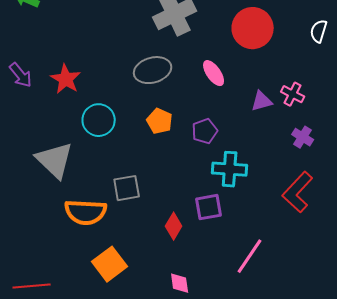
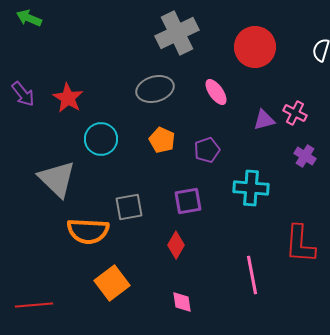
cyan cross: (230, 169) -> (251, 188), moved
red L-shape: (298, 192) -> (300, 244), moved, turned -39
purple square: (209, 207) -> (188, 201), moved
pink line: (250, 256) -> (252, 275), turned -45

